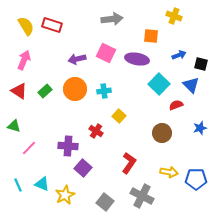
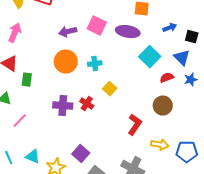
green rectangle: (45, 91) -> (27, 80), moved, turned -40
blue star: (200, 128) -> (191, 80), moved
brown circle: (162, 133) -> (163, 106), moved
purple cross: (68, 146) -> (63, 106), moved
red L-shape: (129, 163) -> (135, 125), moved
purple square: (83, 168) -> (81, 154), moved

